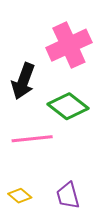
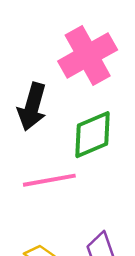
green diamond: (68, 106) -> (92, 135), turned -57

